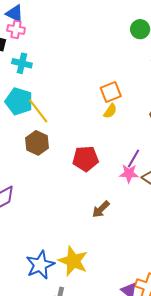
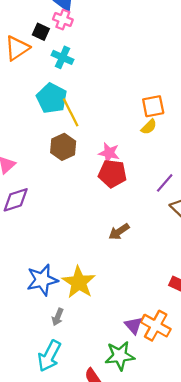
pink star: (129, 174) -> (109, 153), moved

